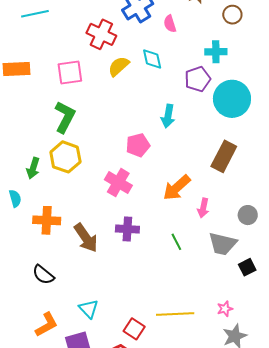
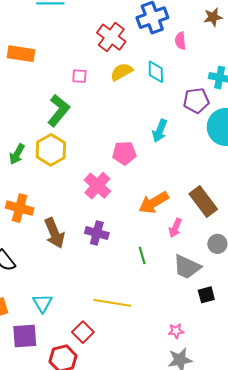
pink square: (70, 72) -> (79, 76), moved, size x0.6
brown rectangle: (224, 156) -> (203, 202), moved, turned -76
yellow line: (175, 314) -> (112, 303), moved

